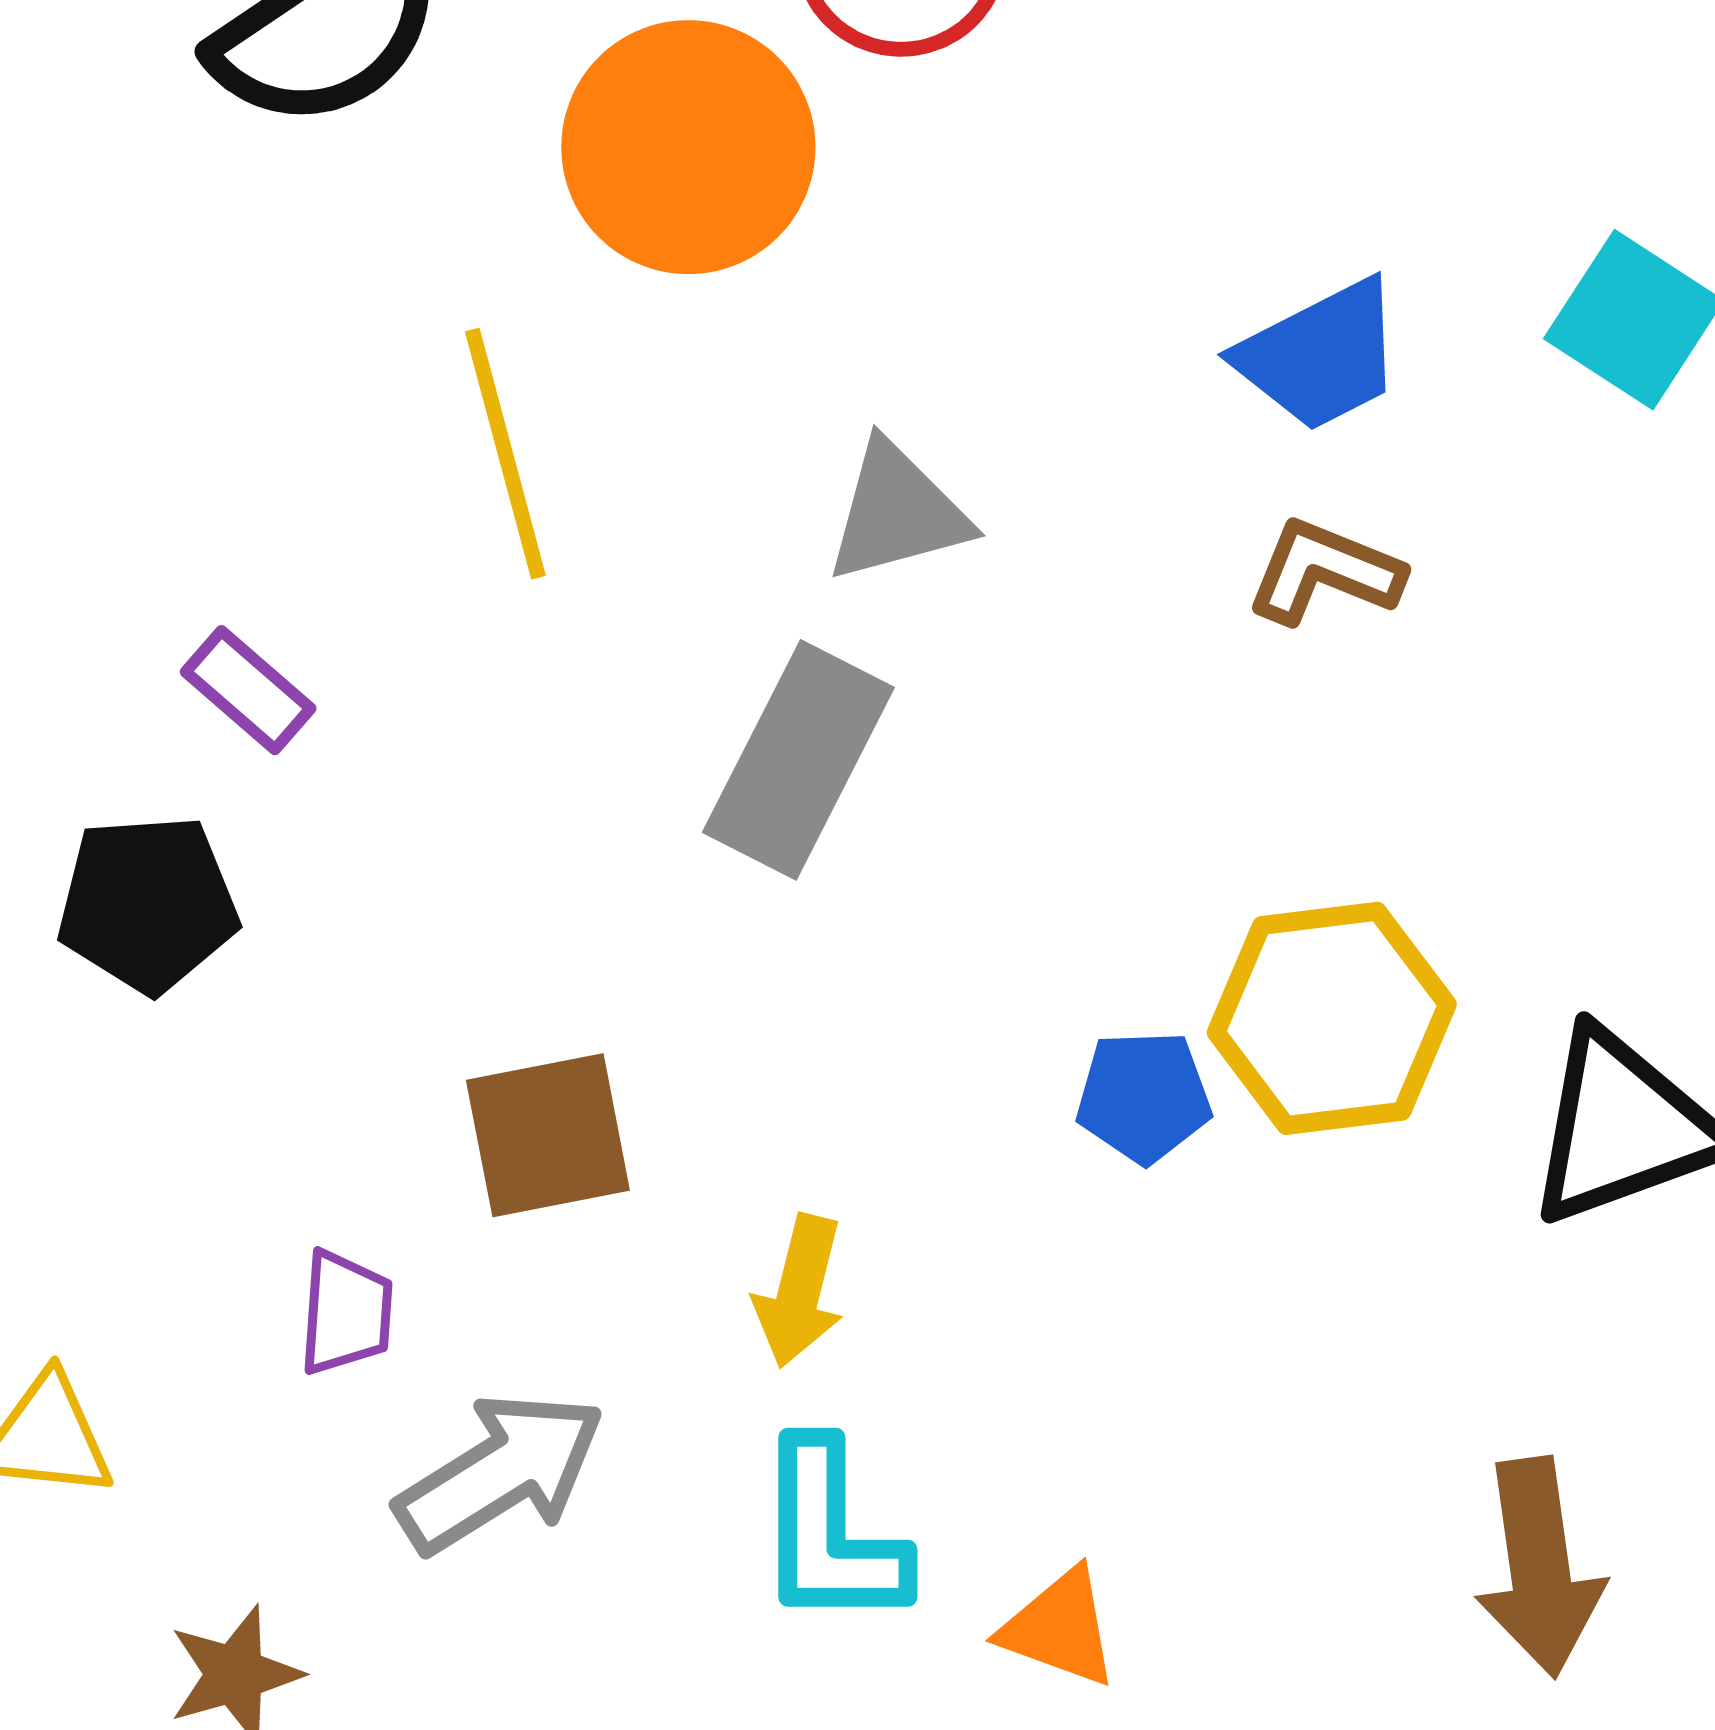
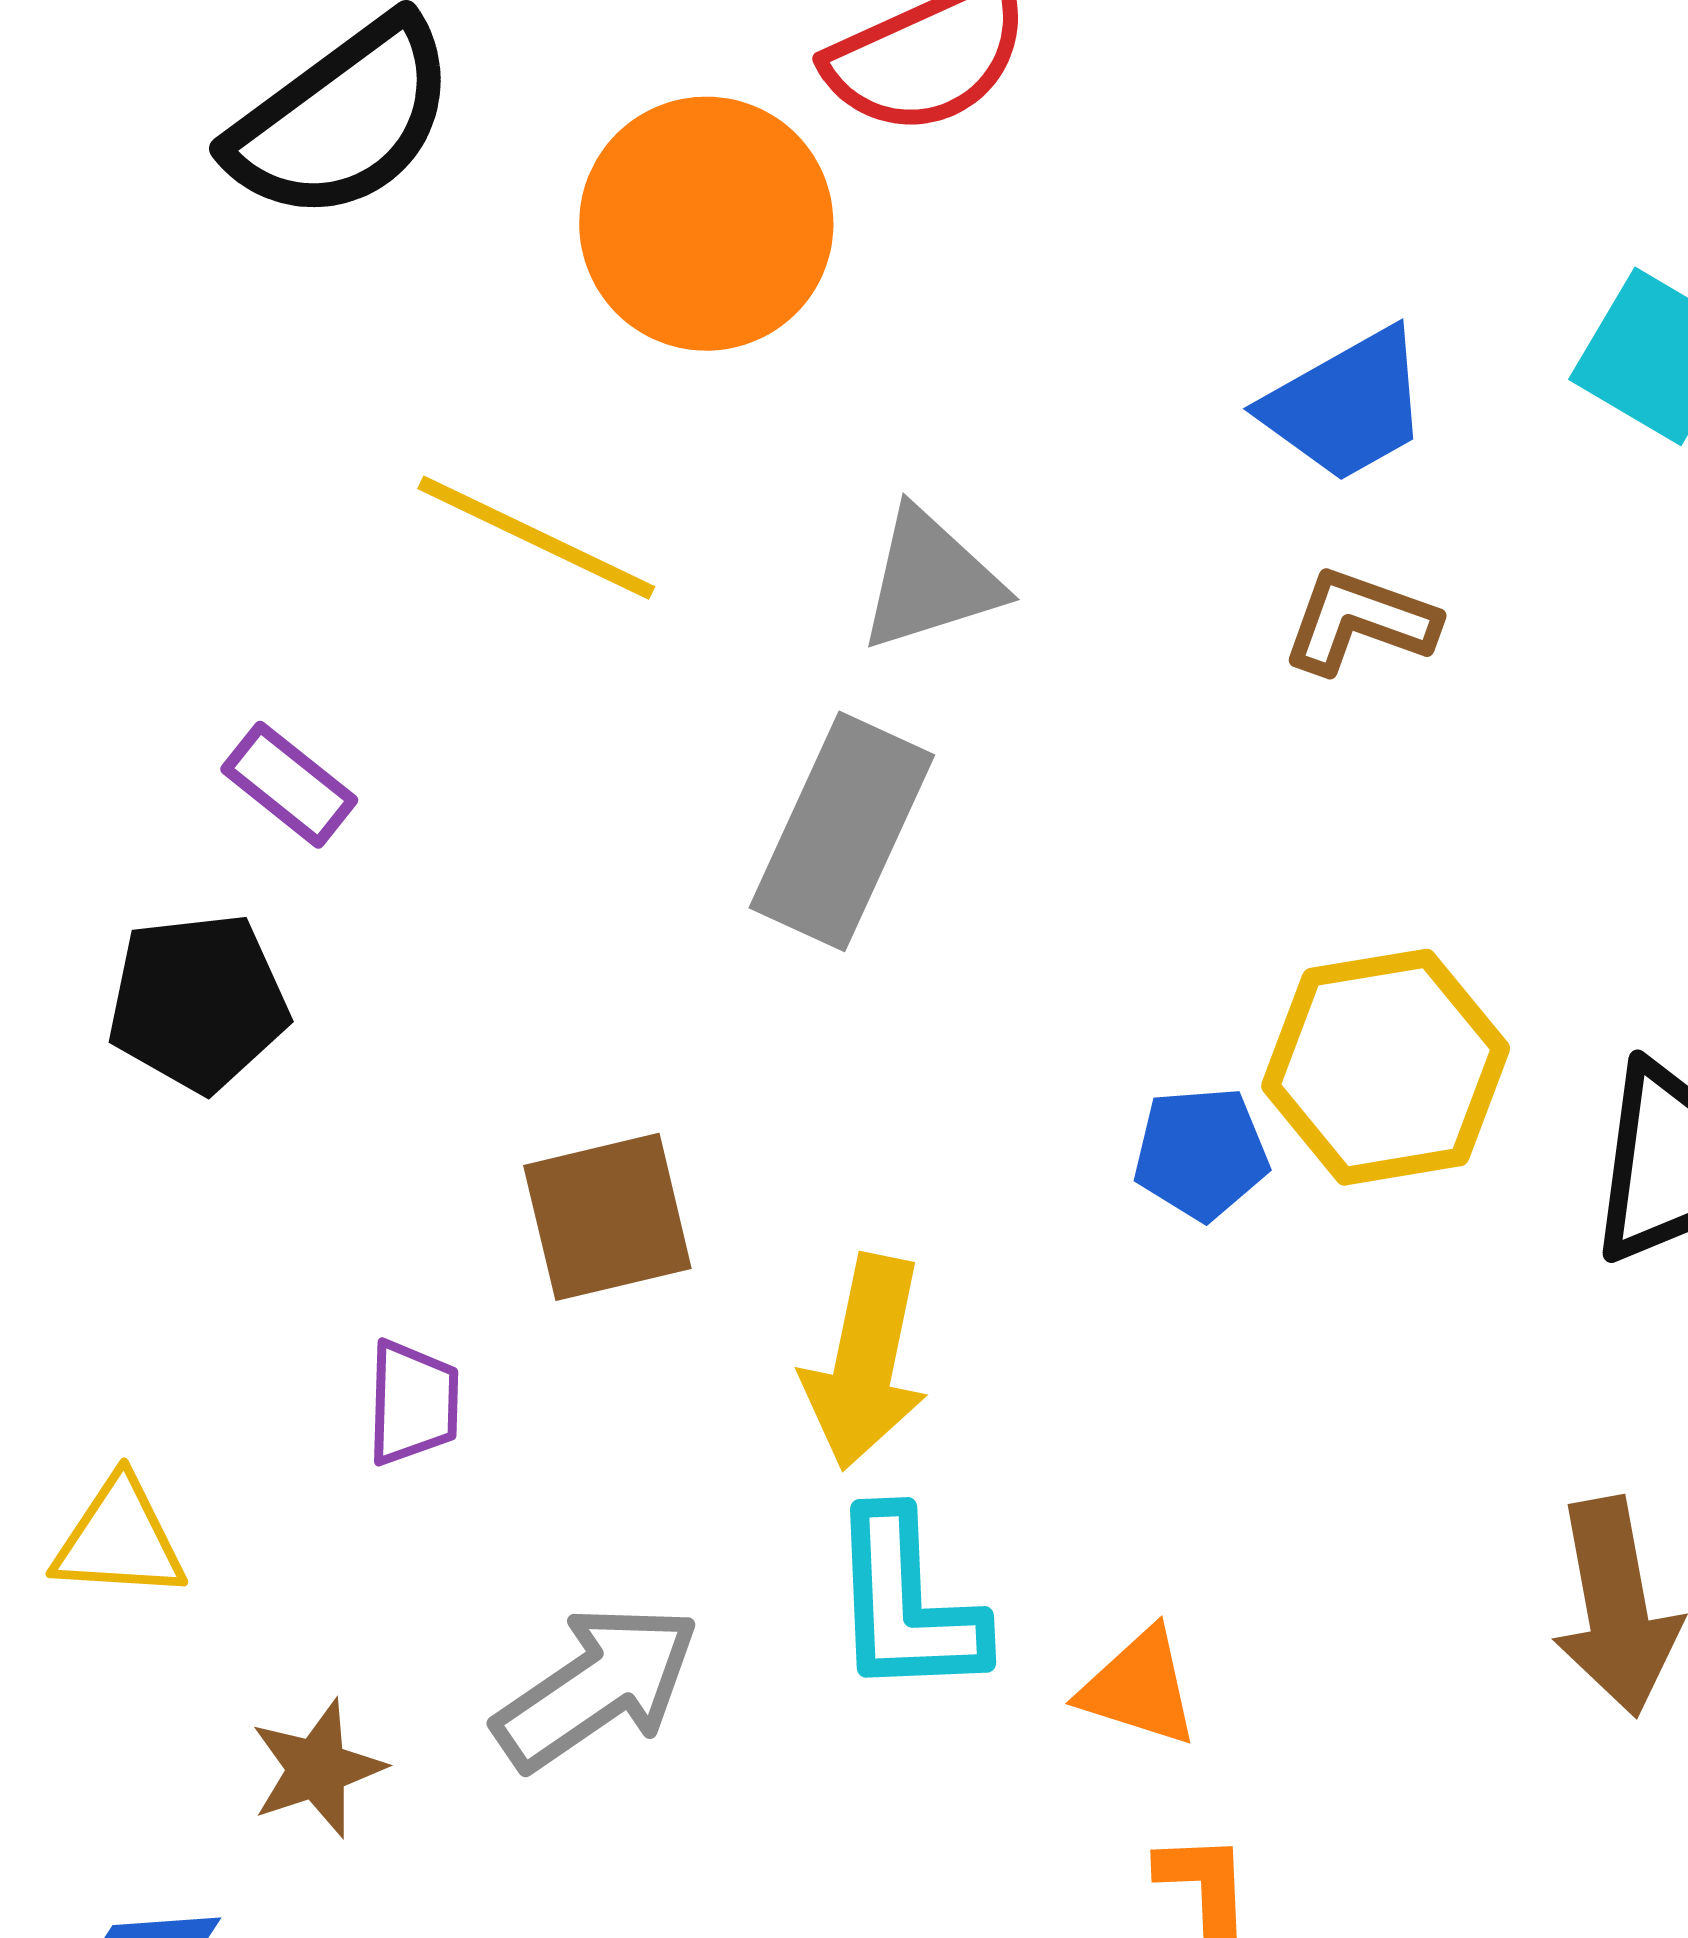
yellow line: (505, 454) -> (536, 538), turned -47
yellow arrow: (799, 1291) -> (865, 1362), size x1.4
gray arrow: (500, 1472) -> (597, 1687), moved

